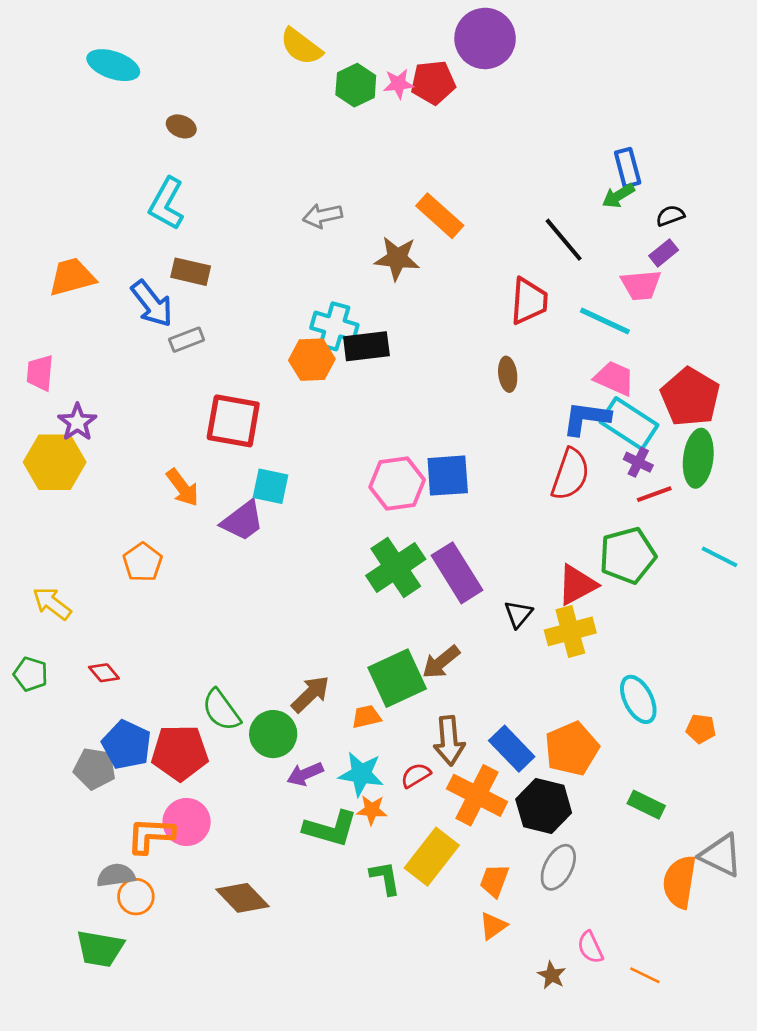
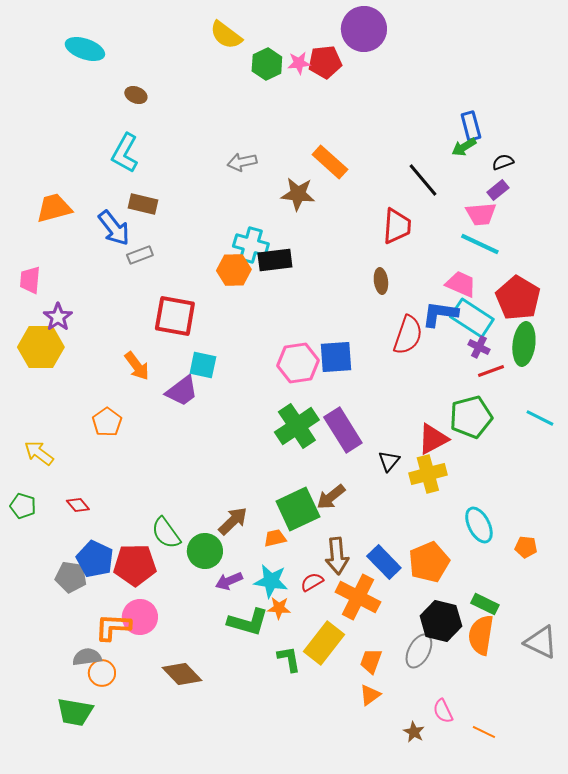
cyan line: (605, 321) -> (480, 244), moved
red semicircle: (570, 474) -> (408, 335), moved
black hexagon: (544, 806) -> (441, 621), moved
orange semicircle: (680, 882) -> (481, 635), moved

